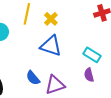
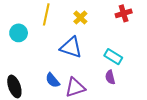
yellow cross: (51, 19) -> (80, 18), moved

